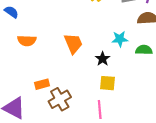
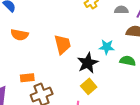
black star: (103, 59) -> (88, 63), size x1.5
yellow square: (107, 83) -> (89, 86), turned 35

